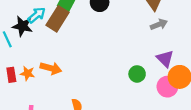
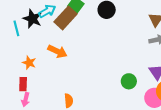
orange arrow: (51, 68) -> (57, 51), moved
red rectangle: (11, 75) -> (23, 84), moved

